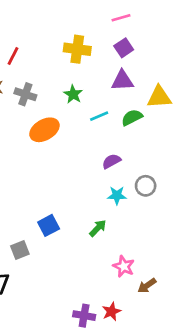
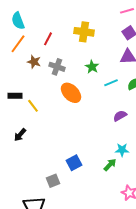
yellow cross: (77, 49) -> (84, 32), moved
orange ellipse: (44, 130) -> (71, 93), turned 75
cyan star: (117, 195) -> (122, 150), moved

